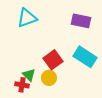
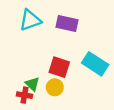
purple rectangle: (81, 21) -> (67, 23), moved
red square: (53, 60) -> (59, 67), turned -36

